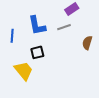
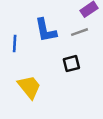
black square: (37, 52) -> (71, 64), moved

